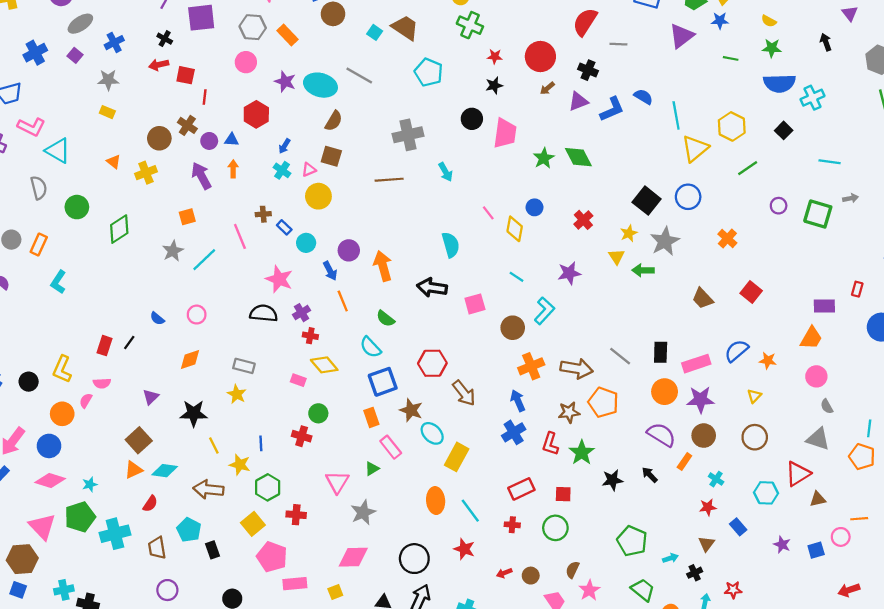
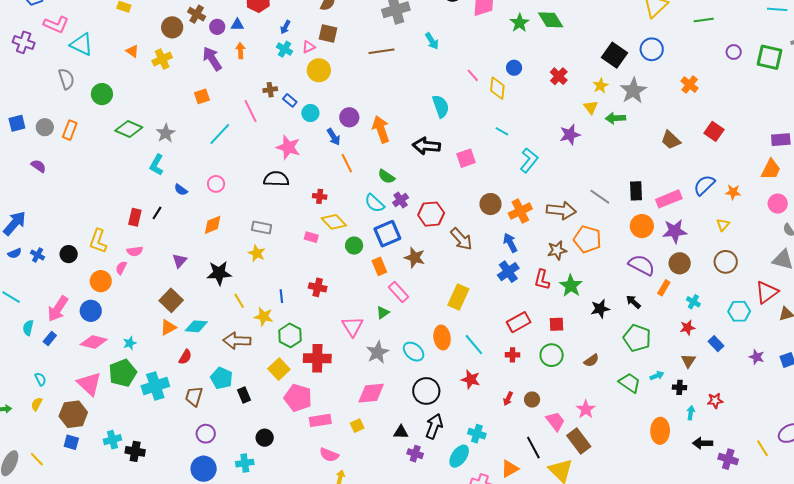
green line: (748, 168) -> (704, 20), turned 30
green diamond: (119, 229) -> (129, 129), moved, turned 60
gray star: (173, 251) -> (166, 133), moved
purple star: (569, 273) -> (570, 135), moved
cyan L-shape: (58, 282) -> (157, 165), moved
purple cross: (301, 313) -> (401, 200), moved
brown circle: (513, 328) -> (491, 204), moved
green circle: (318, 413) -> (354, 246), moved
cyan ellipse: (432, 433) -> (414, 352), moved
red cross: (296, 515) -> (317, 358), size x1.5
green pentagon: (632, 541) -> (637, 338), moved
brown trapezoid: (157, 548) -> (194, 396), turned 30
brown semicircle: (572, 570) -> (591, 360), moved, turned -147
red arrow: (504, 573) -> (508, 399), turned -40
black cross: (695, 573) -> (680, 387), turned 32
green trapezoid: (643, 590) -> (630, 383), moved

